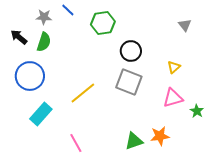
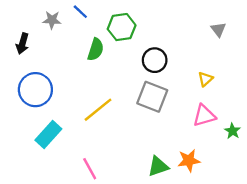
black arrow: (19, 37) -> (22, 44), turned -114
green semicircle: (44, 42) -> (96, 50), moved

